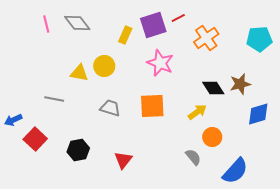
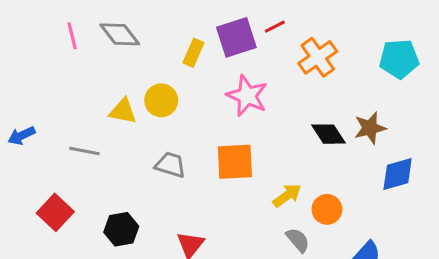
yellow arrow: (197, 112) -> (287, 196), moved
blue arrow: (13, 120) -> (21, 136), moved

